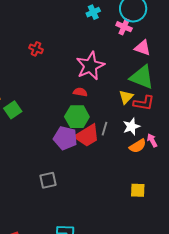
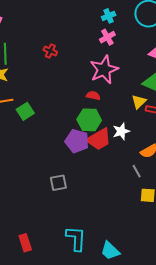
pink cross: (124, 27) -> (107, 37), moved, turned 35
white star: (131, 127) -> (121, 131), moved
gray line: (104, 129) -> (137, 171), moved, turned -48

